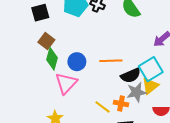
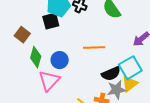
black square: (40, 13) -> (51, 21), moved
brown square: (46, 41) -> (22, 35), moved
orange line: (111, 61) -> (94, 48), moved

